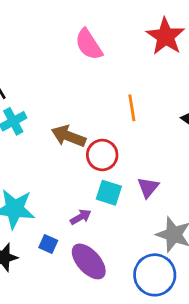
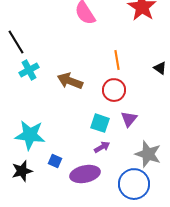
red circle: (102, 155) -> (114, 90), moved
purple arrow: (81, 217) -> (102, 147), moved
purple ellipse: (89, 261) -> (85, 174), turned -60

